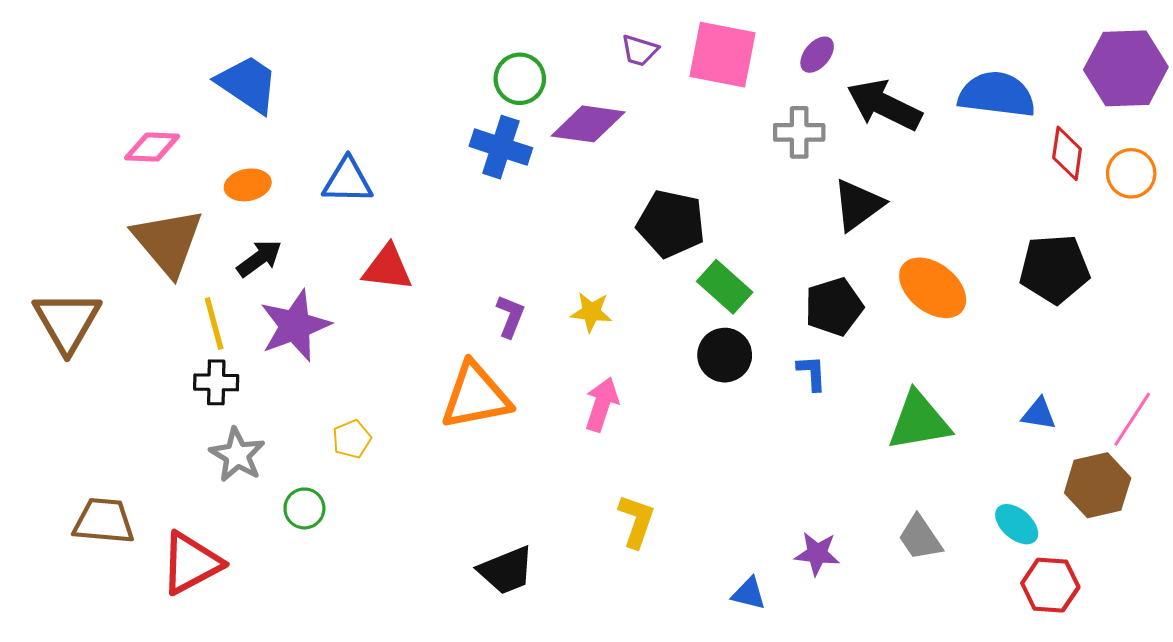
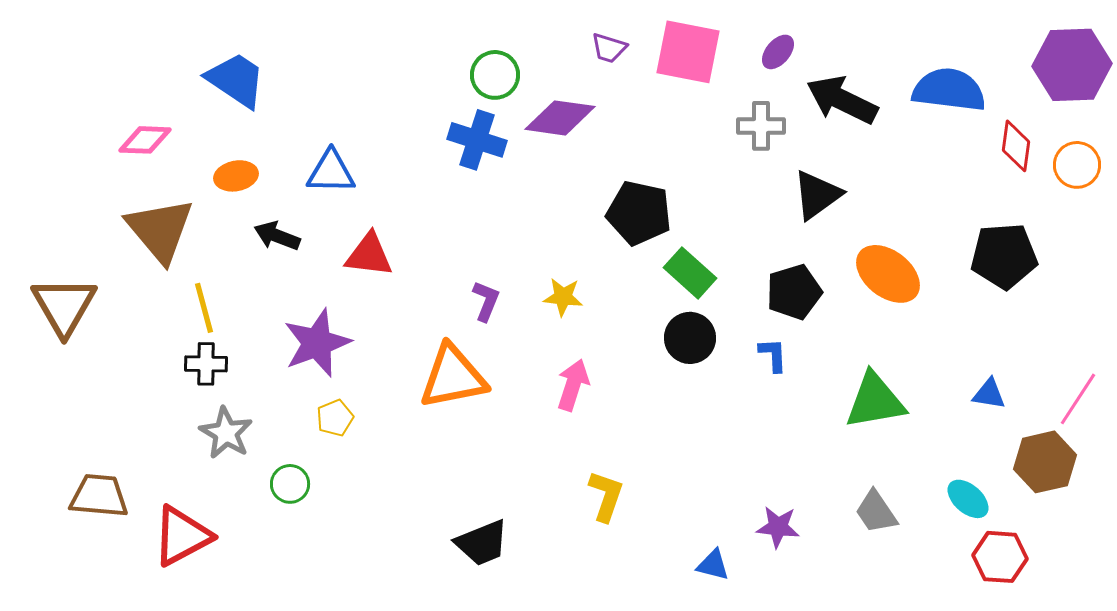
black arrow: (259, 258) -> (277, 236), moved, turned -123
purple star: (295, 326) -> (317, 343), moved

